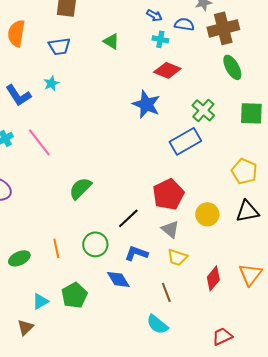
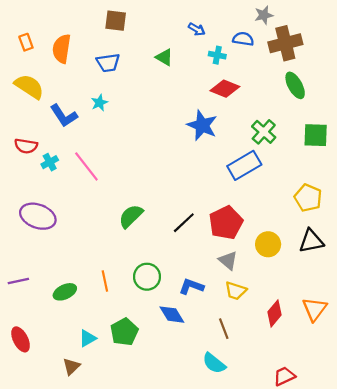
blue arrow: (154, 15) -> (197, 29), moved
black line: (128, 218) -> (184, 223), moved

